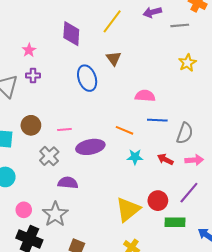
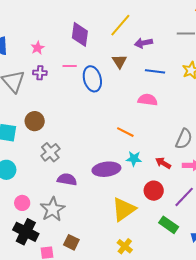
purple arrow: (152, 12) -> (143, 43), moved
blue line: (157, 120) -> (155, 71), moved
pink line: (64, 129) -> (70, 66), moved
purple ellipse: (90, 147) -> (106, 169), moved
red circle: (158, 201) -> (154, 191), moved
green rectangle: (175, 222) -> (169, 225), turned 30

